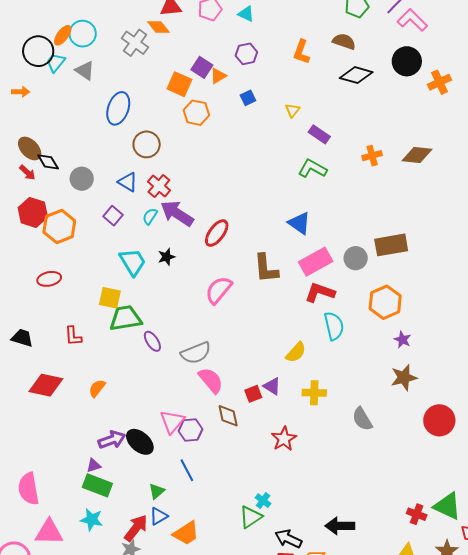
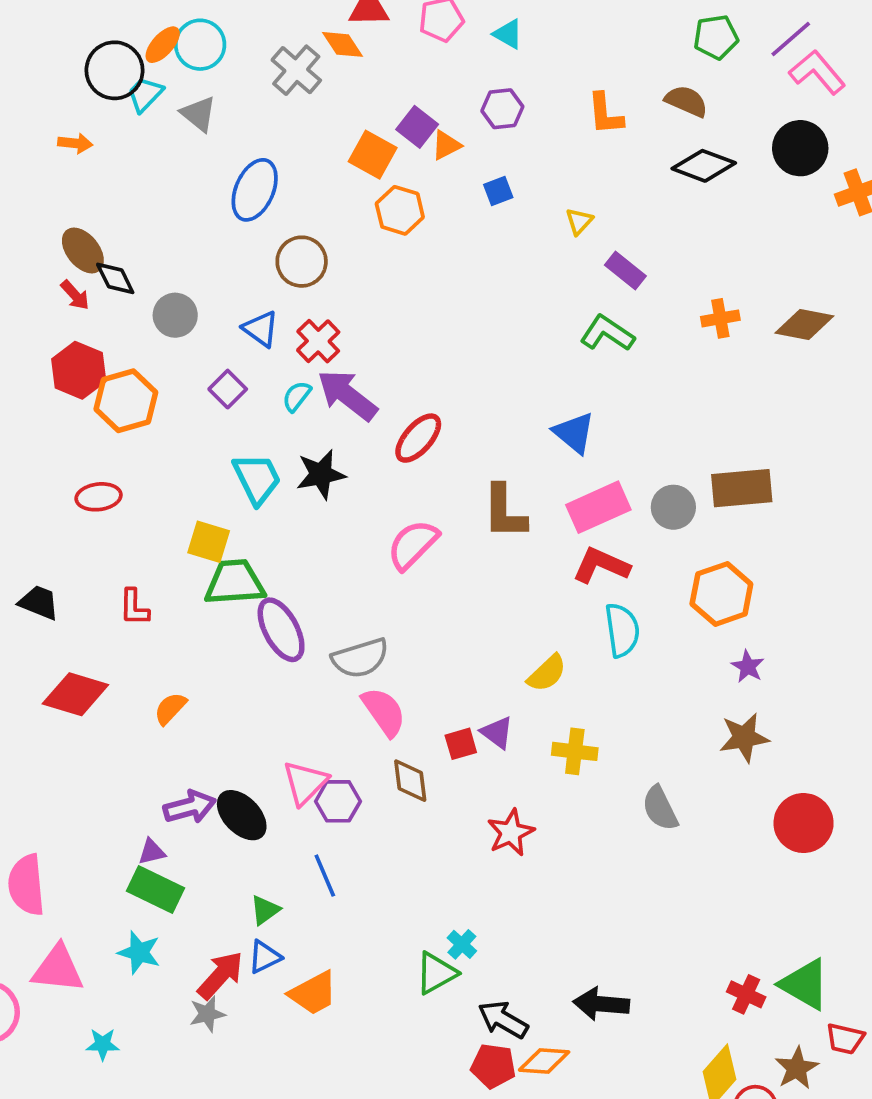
orange L-shape: (301, 52) -> (605, 114), turned -30
black star: (166, 257) -> (321, 474), size x1.5
purple ellipse: (152, 341) -> (281, 630), size x1.6

